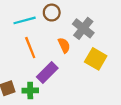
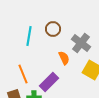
cyan line: (25, 20) -> (29, 36), turned -66
orange line: (30, 48) -> (23, 74), moved

